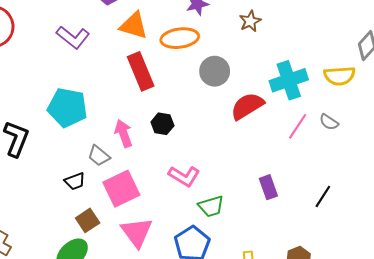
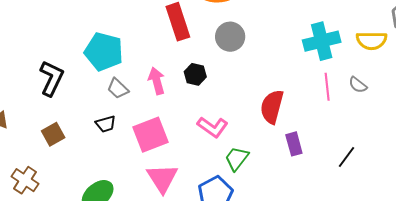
gray circle: (215, 71) -> (230, 37), moved
red semicircle: (247, 106) -> (272, 107), moved, turned -48
pink line: (298, 126) -> (327, 87), turned -44
gray trapezoid: (99, 156) -> (118, 88), moved
green trapezoid: (211, 206) -> (237, 159), turned 140
brown square: (88, 220) -> (53, 134), moved

